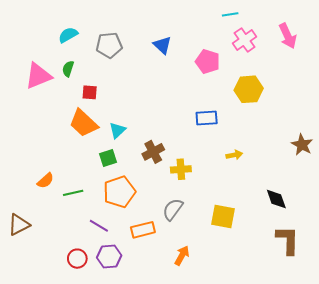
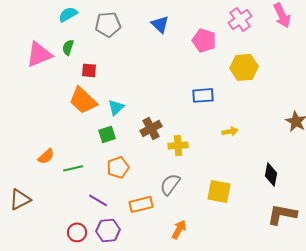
orange pentagon: (119, 192) -> (118, 167), size x0.7
black diamond: (276, 199) -> (271, 174), turned 30
brown L-shape: (288, 240) -> (282, 214), turned -80

